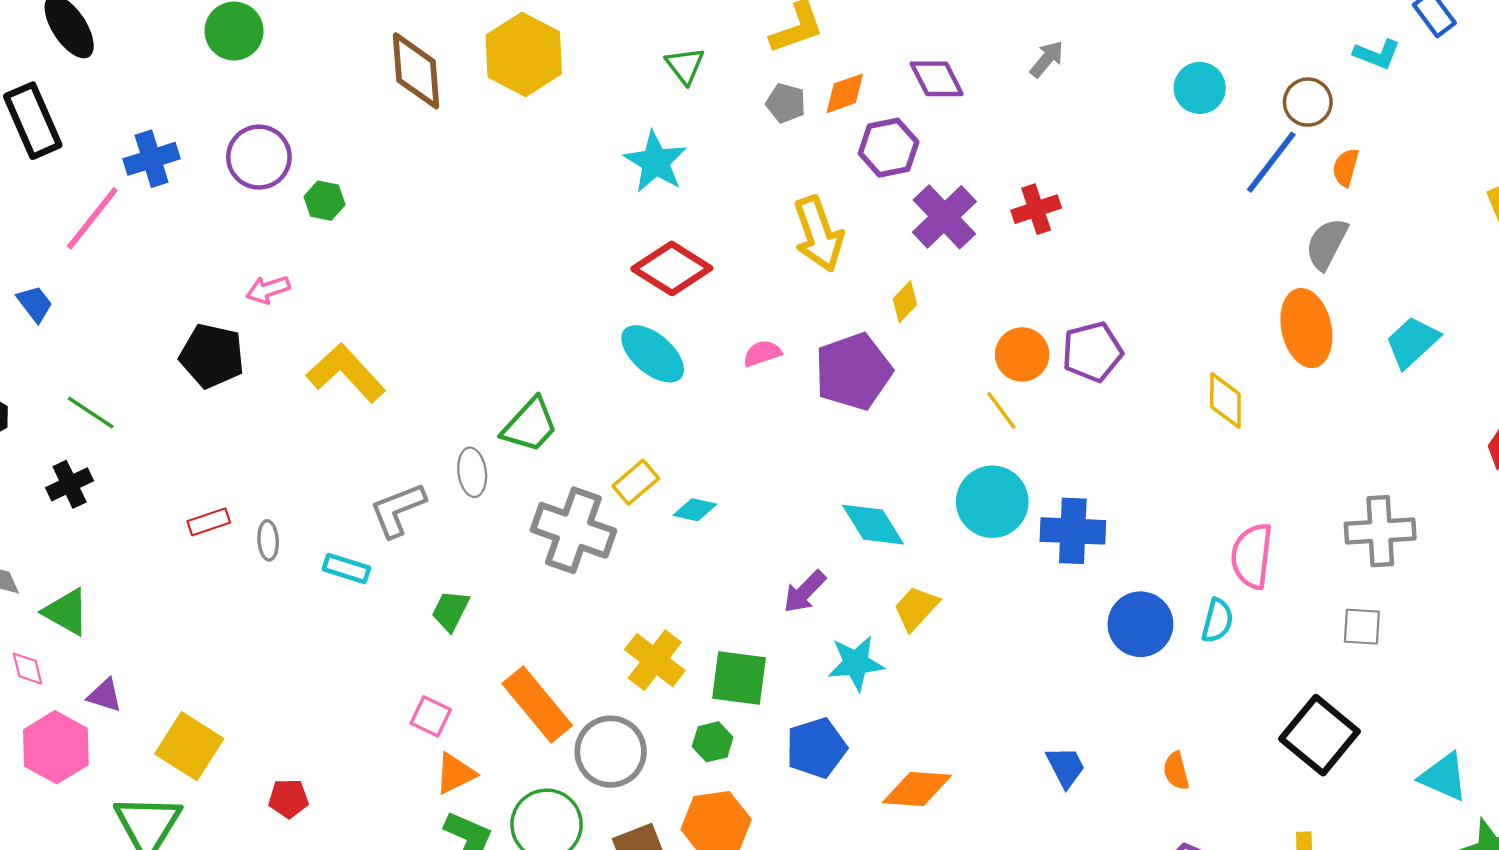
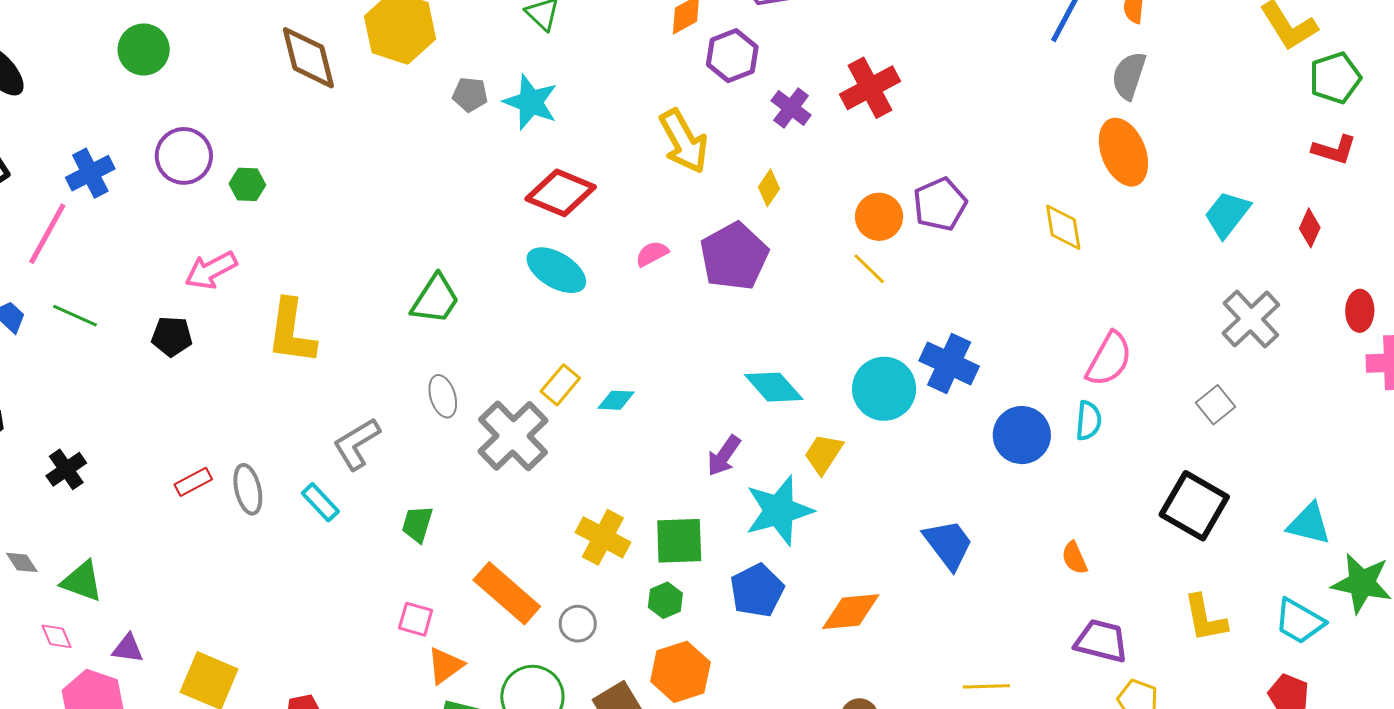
gray pentagon: (786, 103) -> (470, 95), moved
red cross: (1036, 209) -> (870, 88), size x1.4
purple cross: (944, 217) -> (791, 108), size x0.7
pink arrow: (268, 290) -> (211, 270), size x1.4
cyan trapezoid: (1412, 342) -> (1227, 214), moved
black pentagon: (212, 356) -> (172, 336), size x0.7
yellow L-shape: (346, 373) -> (291, 332), turned -120
green line: (91, 413) -> (75, 316), moved
green trapezoid: (530, 425) -> (435, 299), moved
gray ellipse: (472, 472) -> (443, 396), moved
cyan circle: (992, 502) -> (884, 389), moved
gray cross: (573, 530) -> (513, 436), turned 36
blue cross: (1073, 531) -> (949, 363), turned 32
gray cross: (1380, 531) -> (1251, 319), moved, turned -30
gray ellipse: (268, 540) -> (248, 489), size x1.4
pink semicircle: (1252, 556) -> (1109, 359), turned -148
cyan rectangle: (346, 568) -> (320, 502), turned 39
gray square: (1362, 627) -> (1215, 405), turned -33
cyan star: (856, 663) -> (779, 511), size x1.4
gray circle: (611, 752) -> (578, 624), size x0.6
blue trapezoid: (1066, 767) -> (948, 544), moved, size x1.4

